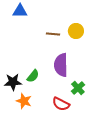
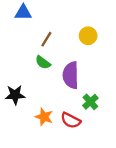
brown line: (53, 34) -> (46, 39), moved, turned -64
green semicircle: (33, 76) -> (43, 62), moved, turned 88
orange star: (24, 101) -> (44, 117), moved

